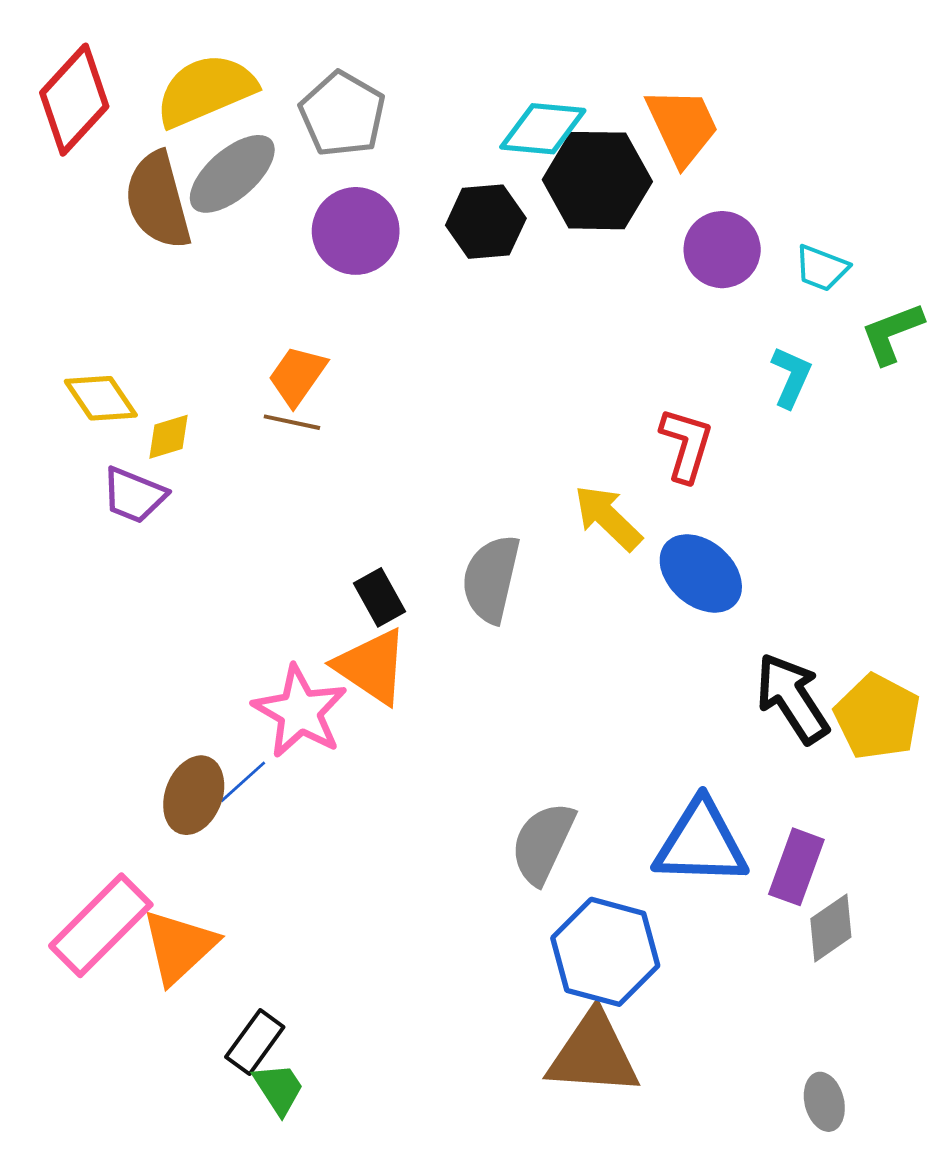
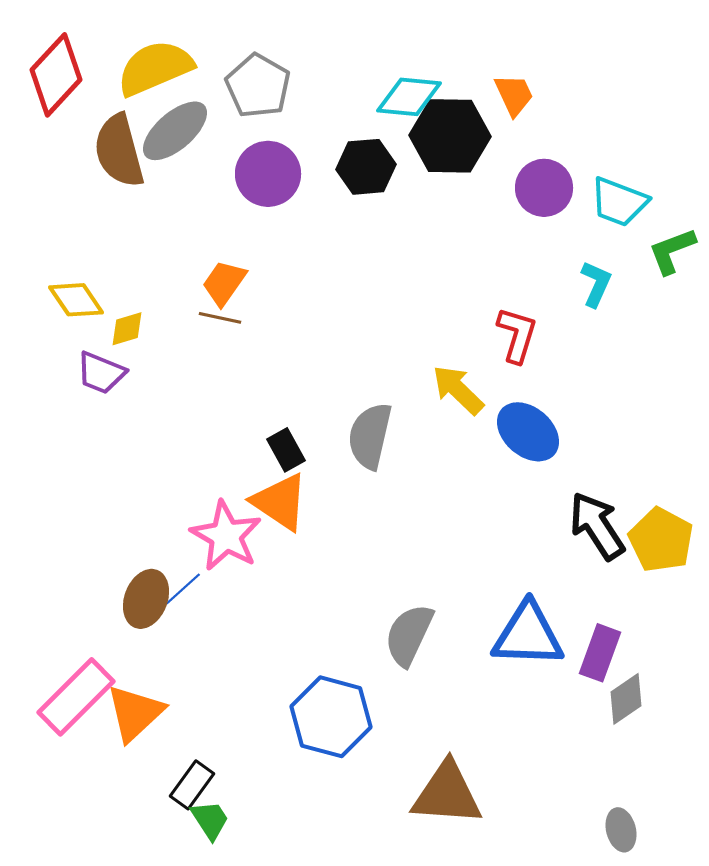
orange trapezoid: (682, 126) -> (514, 95), size x0.7
cyan trapezoid: (822, 268) -> (619, 202), size x1.4
blue hexagon: (605, 952) -> (331, 717), moved

